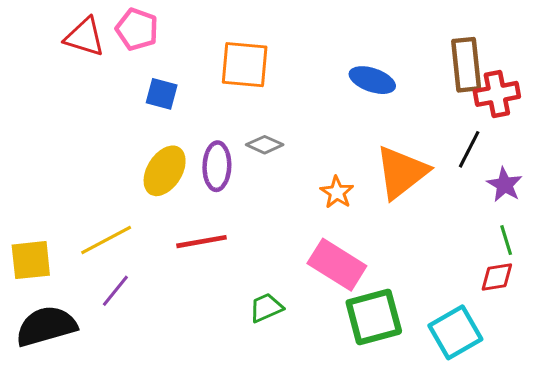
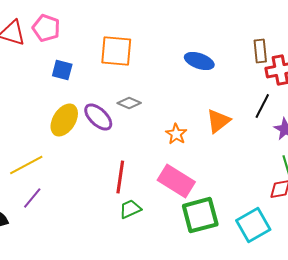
brown rectangle: (466, 65) -> (260, 51), size x0.7
purple ellipse: (217, 166) -> (98, 117), turned -48
orange triangle: (402, 172) -> (218, 121), size x0.7
red line: (202, 242) -> (120, 177), moved, turned -72

